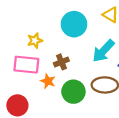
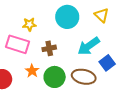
orange star: (48, 81) -> (32, 71), moved

